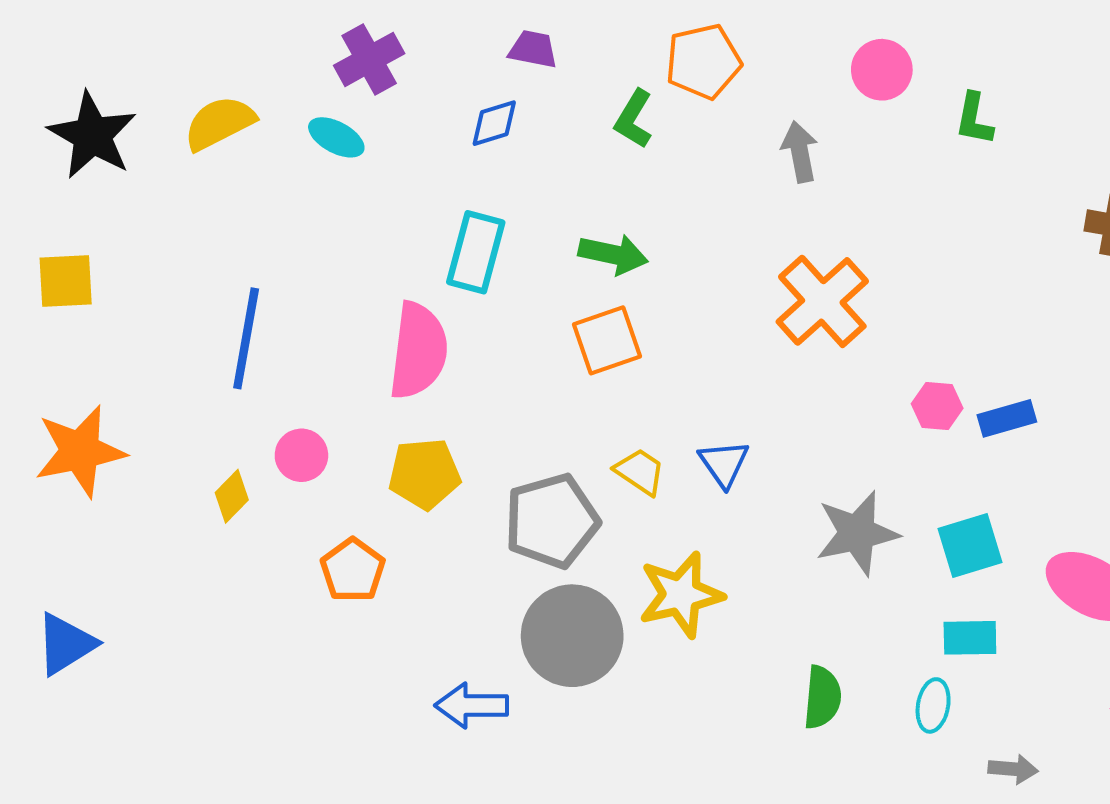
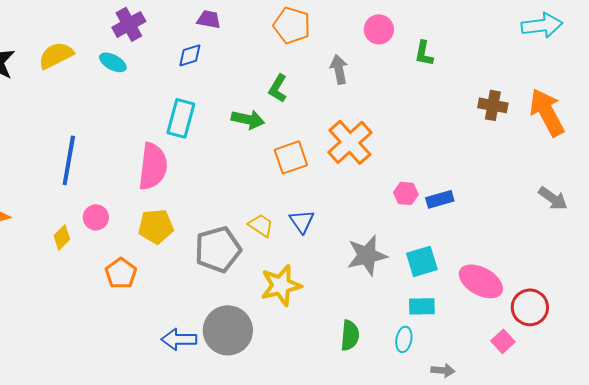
orange pentagon: (703, 62) -> (292, 25), turned 30
green L-shape: (634, 119) -> (278, 88), moved
orange square: (607, 340) -> (291, 157), moved
gray circle: (572, 636) -> (228, 330), moved

